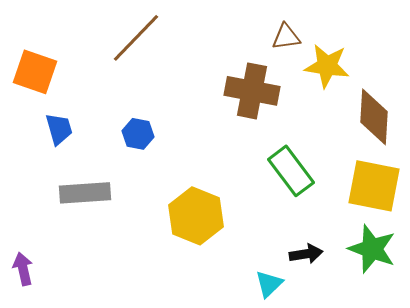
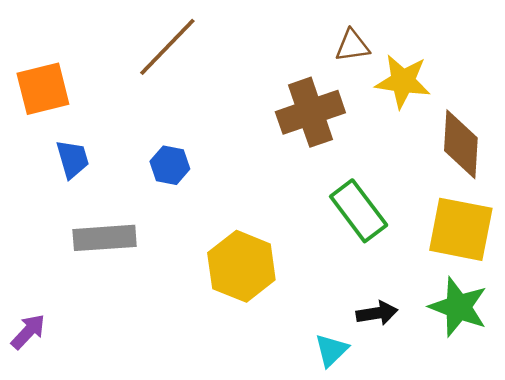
orange square: (35, 72) -> (43, 89), turned -33
brown cross: (252, 91) -> (310, 112), turned -30
purple arrow: (23, 269) -> (28, 332), turned 56

